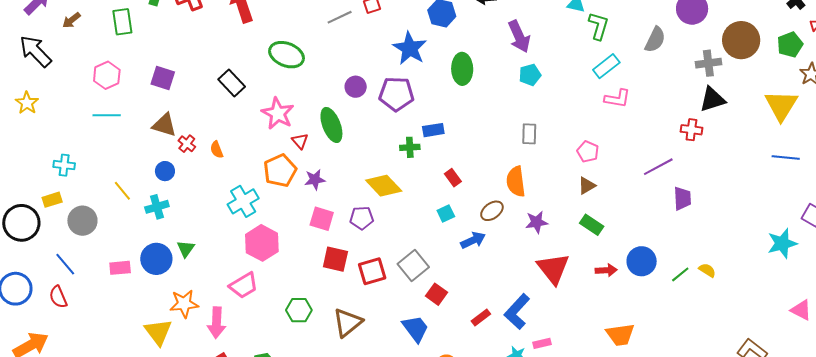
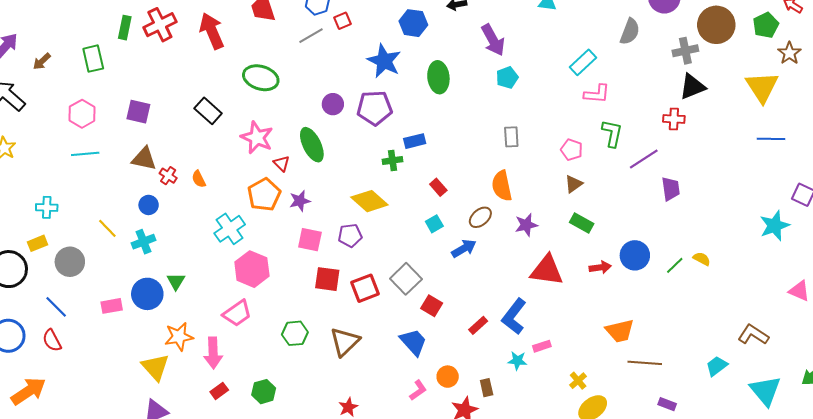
green L-shape: (598, 26) -> (612, 133), moved
red triangle: (553, 269) -> (547, 270), turned -39

